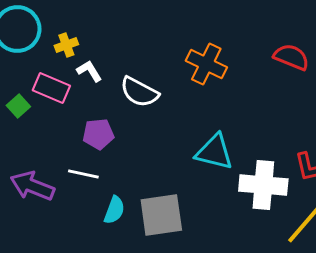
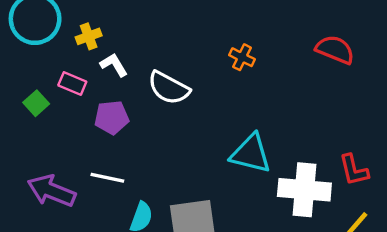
orange cross: (206, 64) -> (242, 57), size x0.6
pink rectangle: (51, 88) -> (72, 84), size x0.7
purple pentagon: (98, 134) -> (112, 117), moved

